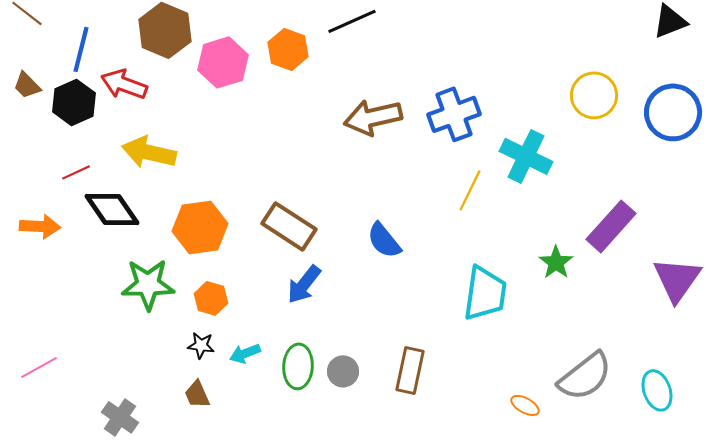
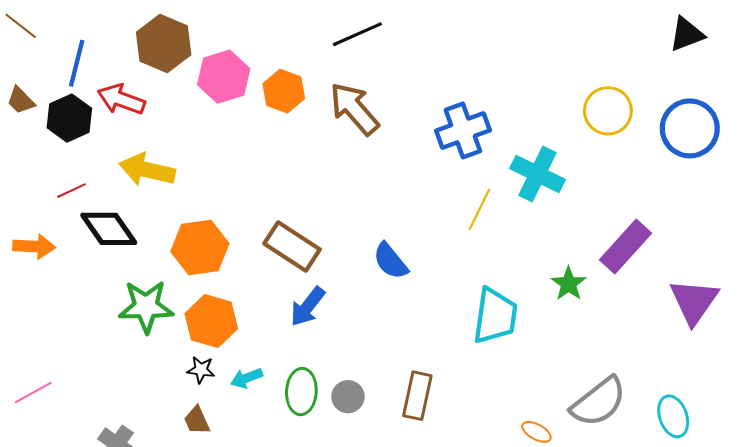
orange hexagon: (288, 49) -> (284, 91), moved
brown arrow: (373, 117) -> (354, 109), moved, turned 62
orange hexagon: (211, 298) -> (211, 321), size x1.5

